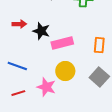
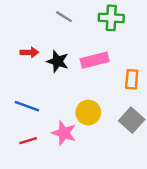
pink rectangle: (62, 43) -> (95, 60), moved

